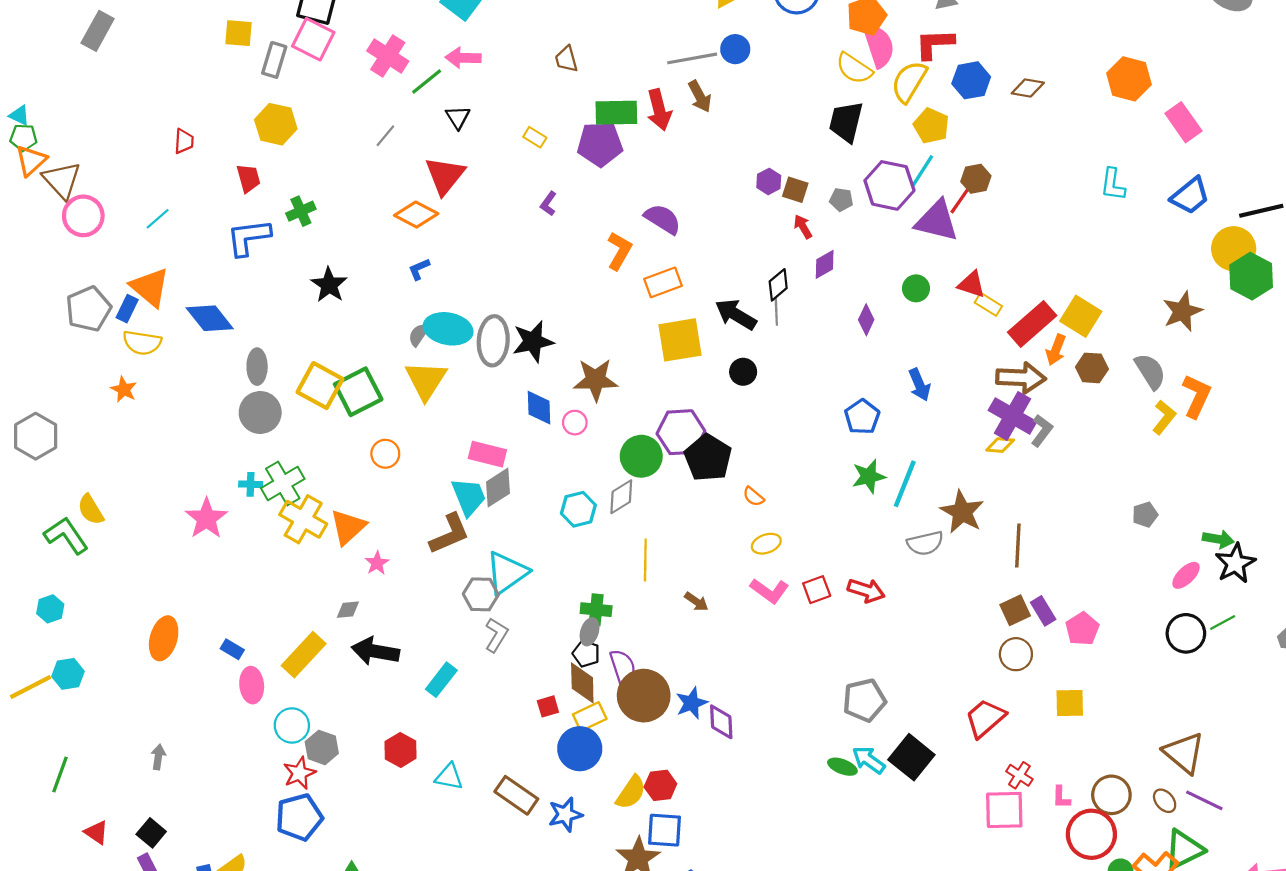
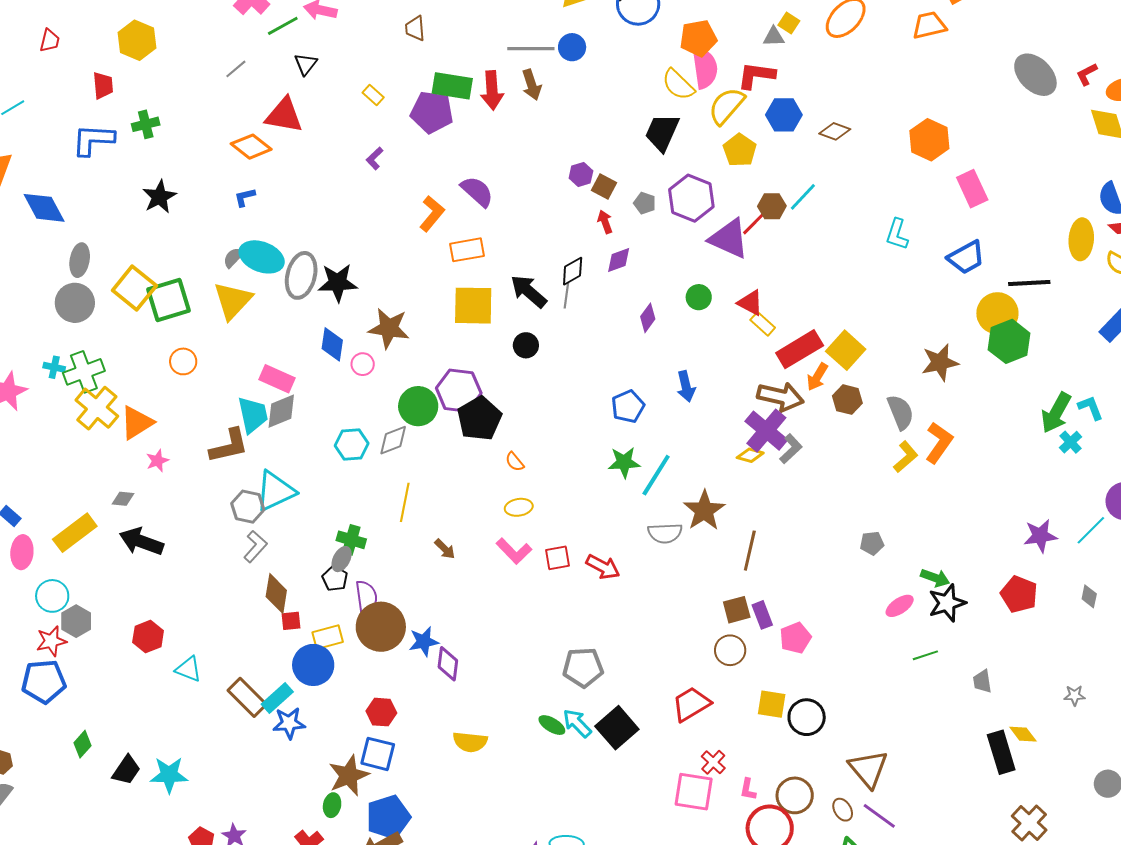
cyan line: (922, 171) -> (803, 197), moved
red triangle: (445, 175) -> (284, 115), turned 51
black circle: (1186, 633) -> (807, 717), moved
cyan rectangle: (441, 680) -> (277, 698), moved
brown diamond: (582, 683) -> (276, 593), moved
yellow semicircle: (631, 792) -> (470, 742), moved, turned 52

